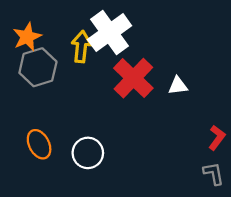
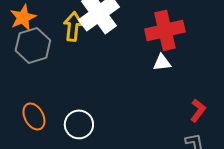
red cross: (133, 78) -> (165, 30), moved, turned 33

